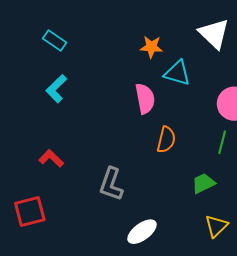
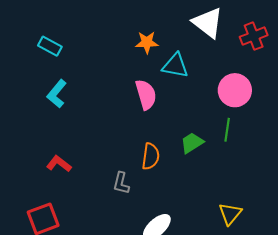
orange semicircle: (166, 140) -> (151, 156), moved
green trapezoid: (203, 183) -> (192, 143), moved
gray L-shape: (111, 184) -> (121, 183), size x0.7

